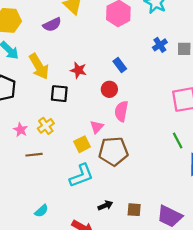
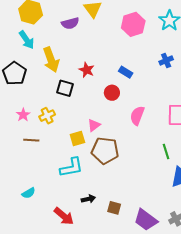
blue rectangle: (120, 65) -> (126, 72), turned -32
pink semicircle: (121, 111) -> (137, 116), moved

